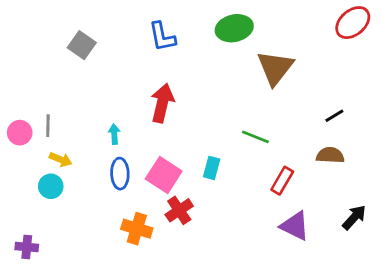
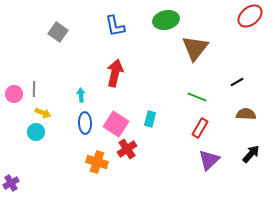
green line: (255, 137) -> (197, 97), moved
brown semicircle: (330, 155) -> (246, 114), moved
purple triangle: (295, 226) -> (209, 160), turned 50
purple cross: (27, 247) -> (11, 183), moved, turned -35

